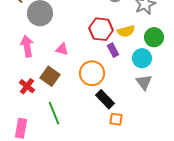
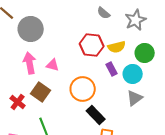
pink arrow: (27, 46) -> (30, 63), moved
purple rectangle: (113, 50) -> (112, 69), moved
gray triangle: (144, 82) -> (135, 98), turned 30

